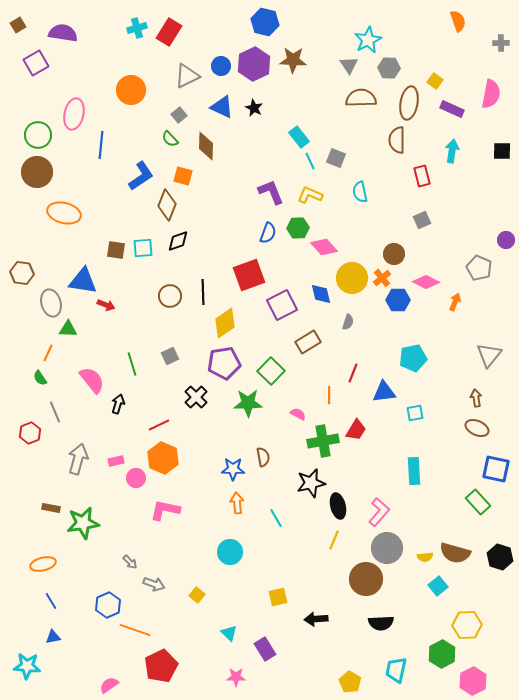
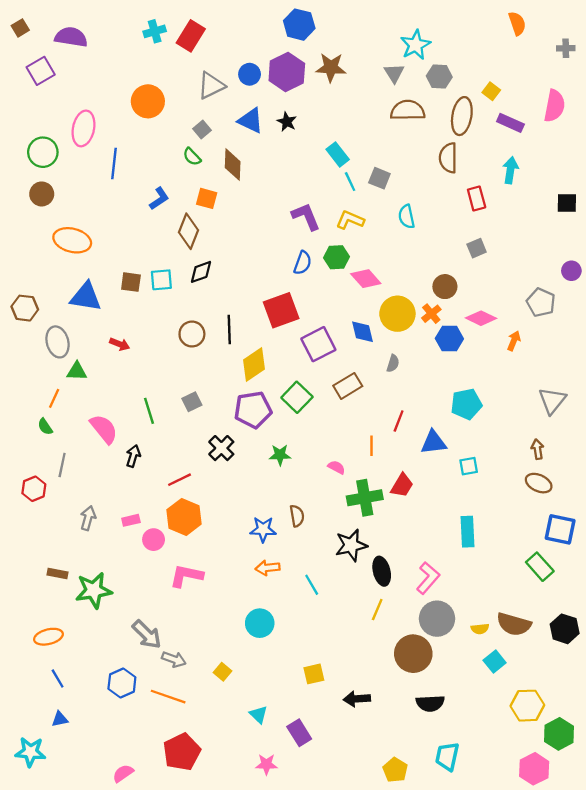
black square: (502, 151) -> (567, 203), moved
brown circle: (37, 172) -> (42, 194), size x0.7
blue L-shape: (141, 176) -> (159, 198), size x0.7
blue triangle: (83, 281) -> (86, 297), moved
green square: (271, 371) -> (297, 397), moved
green star: (248, 403) -> (280, 455), size x0.7
gray line: (55, 412) -> (62, 465), turned 35
gray arrow: (78, 459) -> (88, 518), size x0.7
orange arrow: (237, 503) -> (268, 568), turned -90
gray arrow: (130, 562) -> (147, 634), size x1.8
orange line: (135, 630) -> (168, 697), moved
green hexagon: (442, 654) -> (559, 734), moved

